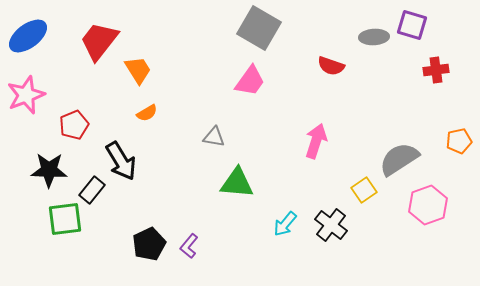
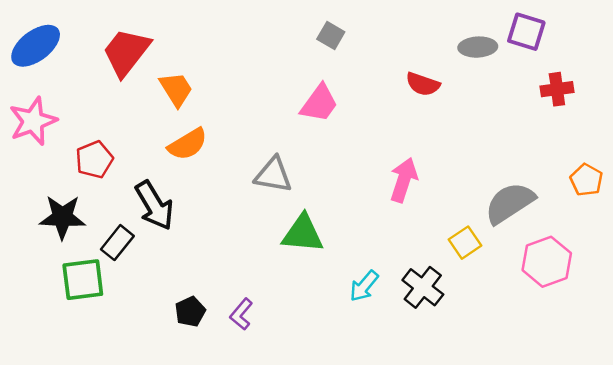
gray square: (259, 28) -> (331, 36), size x0.5
orange semicircle: (147, 113) -> (188, 144), size x1.5
gray triangle: (214, 137) -> (273, 175), size x1.4
orange pentagon: (459, 141) -> (586, 180), turned -30
black pentagon: (149, 244) -> (190, 312), size x0.7

